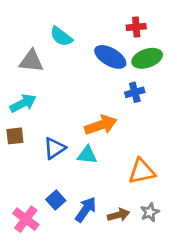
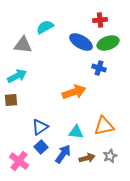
cyan semicircle: (61, 37) -> (45, 27), turned 114
blue cross: (135, 92) -> (99, 68), turned 32
blue triangle: (54, 148) -> (40, 127), moved
cyan triangle: (87, 155) -> (76, 132), moved

